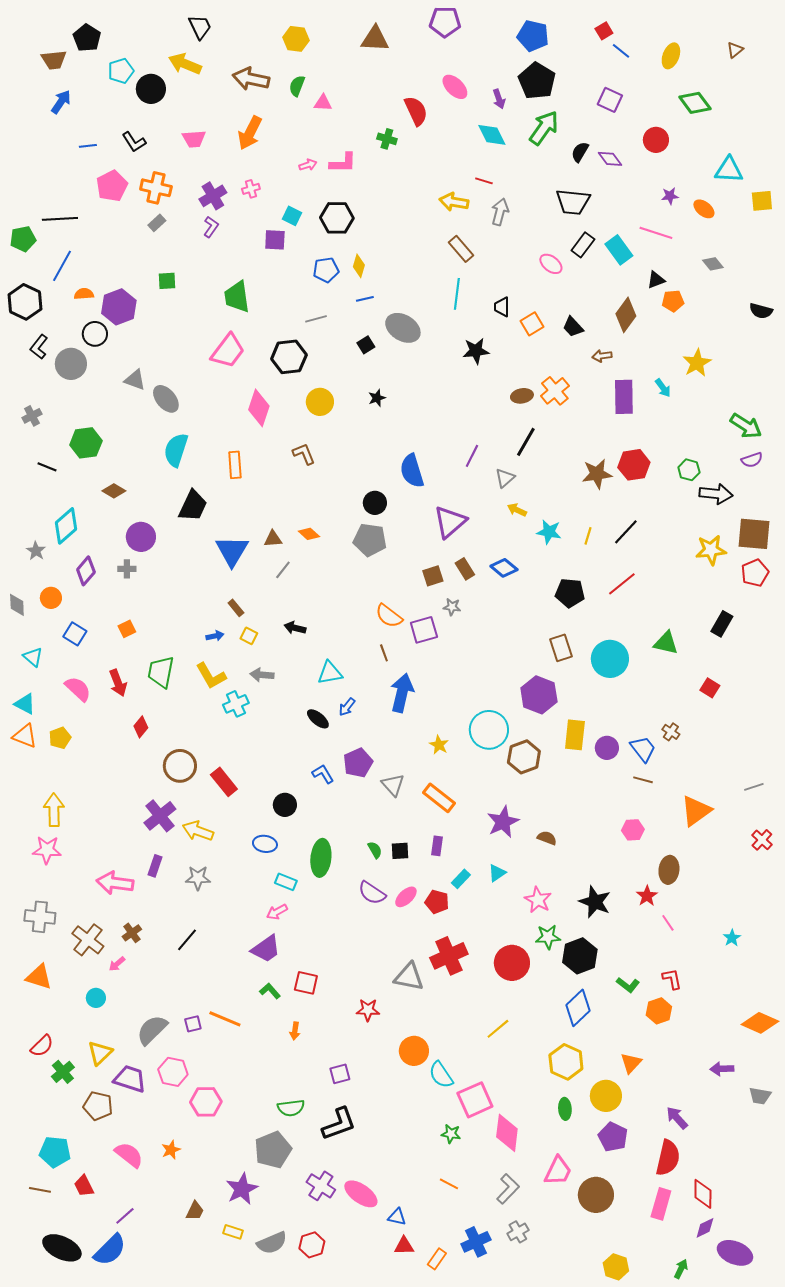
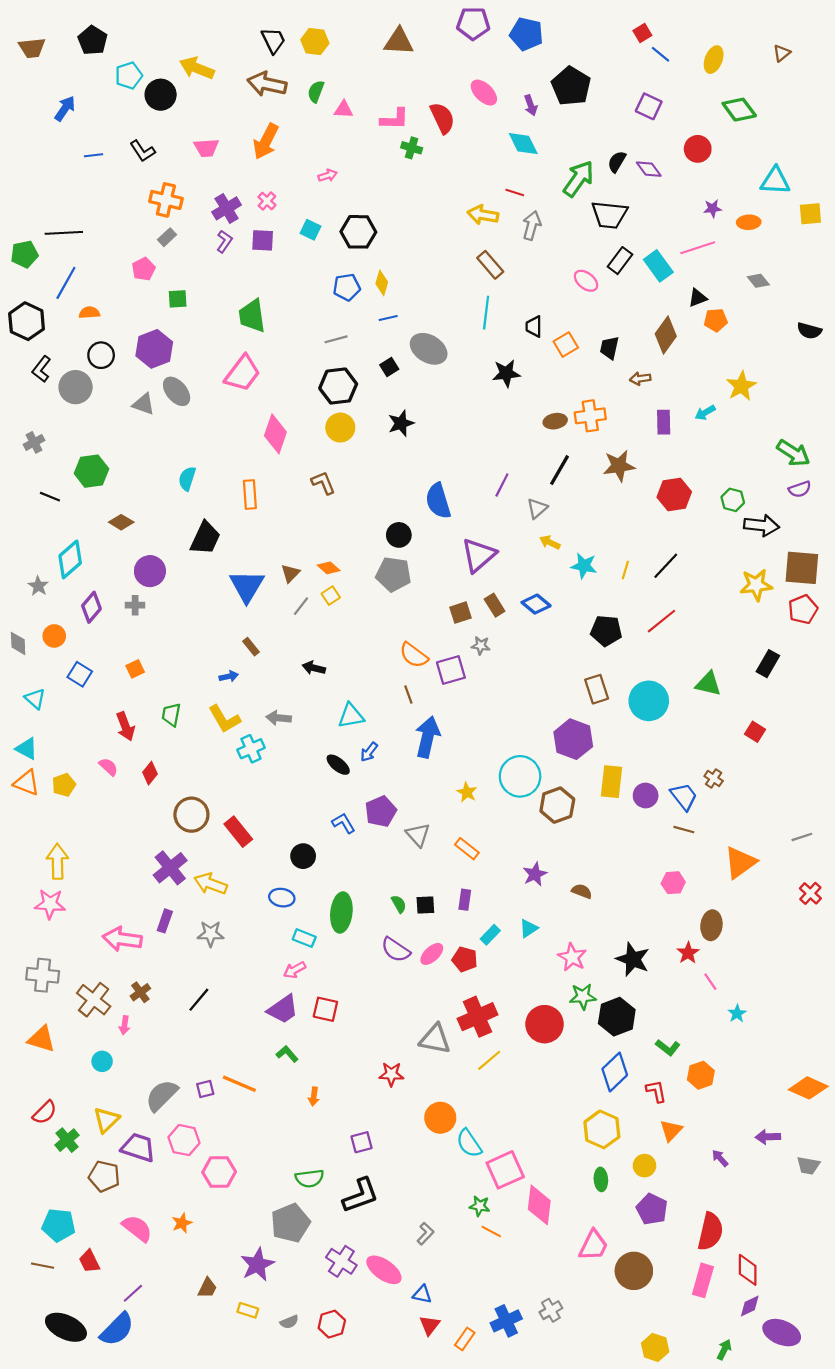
black trapezoid: (200, 27) -> (273, 40), moved
blue pentagon: (533, 36) -> (526, 34), moved
brown trapezoid: (54, 60) -> (32, 48), moved
green arrow: (544, 128) -> (579, 179), moved
pink L-shape: (343, 163) -> (395, 119), moved
pink pentagon: (112, 186) -> (144, 269), moved, size x0.7
pink cross: (251, 189) -> (267, 201), turned -30
orange ellipse: (704, 209) -> (749, 222), turned -40
pink line: (656, 233) -> (698, 248), turned -36
purple square: (275, 240) -> (263, 240), moved
purple hexagon: (119, 307) -> (154, 349), moved
black trapezoid: (573, 327) -> (609, 348), turned 55
black hexagon: (289, 357) -> (338, 386), moved
cyan arrow: (663, 388) -> (705, 413), turned 96
orange cross: (555, 391) -> (590, 416), turned 32
purple rectangle: (624, 397) -> (664, 422), size x0.7
black star: (377, 398) -> (401, 423), size x1.4
gray ellipse: (166, 399) -> (177, 391), moved
cyan semicircle: (176, 450) -> (187, 479), size x0.7
brown star: (597, 474) -> (619, 466), moved
brown triangle: (273, 539) -> (290, 573), turned -42
yellow square: (249, 636) -> (331, 596), moved, turned 30
green trapezoid: (161, 672) -> (171, 715), size x0.7
pink semicircle: (78, 689) -> (108, 767), moved, size x0.7
orange rectangle: (439, 798) -> (467, 849), size x0.7
purple star: (503, 822) -> (535, 874), size x0.7
cyan star: (732, 938) -> (737, 1014), moved
pink arrow: (117, 964) -> (124, 1025), turned -42
red L-shape: (672, 979) -> (656, 1091), moved
red square: (306, 983) -> (325, 1009), moved
yellow line: (498, 1029) -> (489, 1060), moved
yellow circle: (606, 1096) -> (644, 1166), size x0.7
purple arrow: (677, 1118) -> (720, 1158), moved, size x0.7
orange line: (449, 1184) -> (491, 1232), moved
gray L-shape: (508, 1189) -> (425, 1234), moved, size x0.7
gray semicircle: (272, 1243) -> (289, 1322), size x0.6
red triangle: (404, 1246) -> (430, 1325), turned -50

